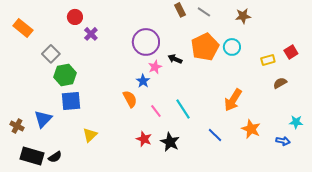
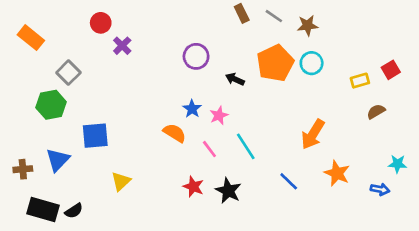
brown star: (243, 16) -> (307, 26), moved
purple circle: (146, 42) -> (196, 56), size x0.7
pink star: (155, 67) -> (219, 115), moved
green hexagon: (65, 75) -> (51, 105), moved
orange semicircle: (130, 99) -> (175, 133), turned -30
brown cross: (17, 126) -> (23, 169), turned -32

